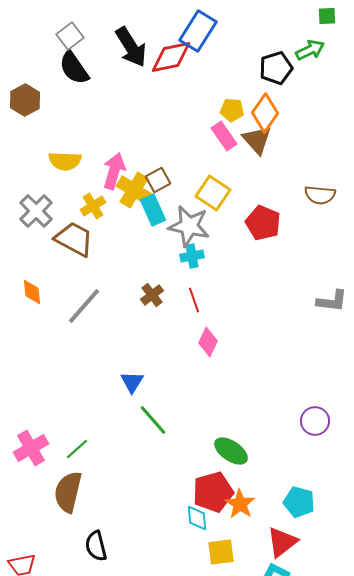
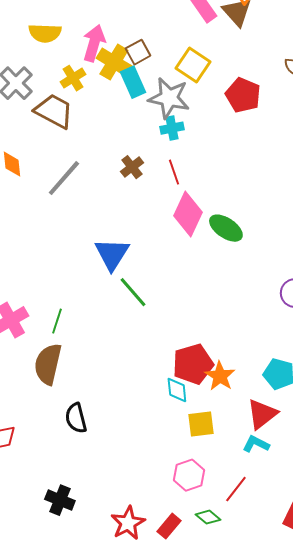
pink diamond: (208, 342) -> (188, 214), size x1.5
blue triangle: (132, 382) -> (112, 254), size x1.5
green line: (77, 449) -> (57, 321), turned -30
green ellipse: (231, 451) -> (226, 228), moved

